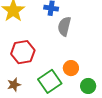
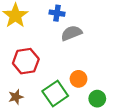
gray semicircle: (64, 26) -> (71, 33), turned 54

